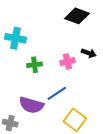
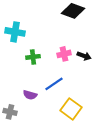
black arrow: (89, 53) -> (84, 56), moved
purple semicircle: (31, 105) -> (30, 95), size x0.6

